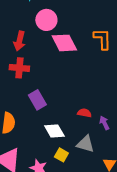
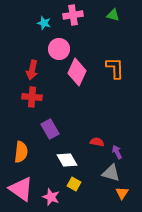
pink diamond: (64, 43) -> (77, 72), turned 52
gray triangle: (85, 144) -> (111, 173), moved

